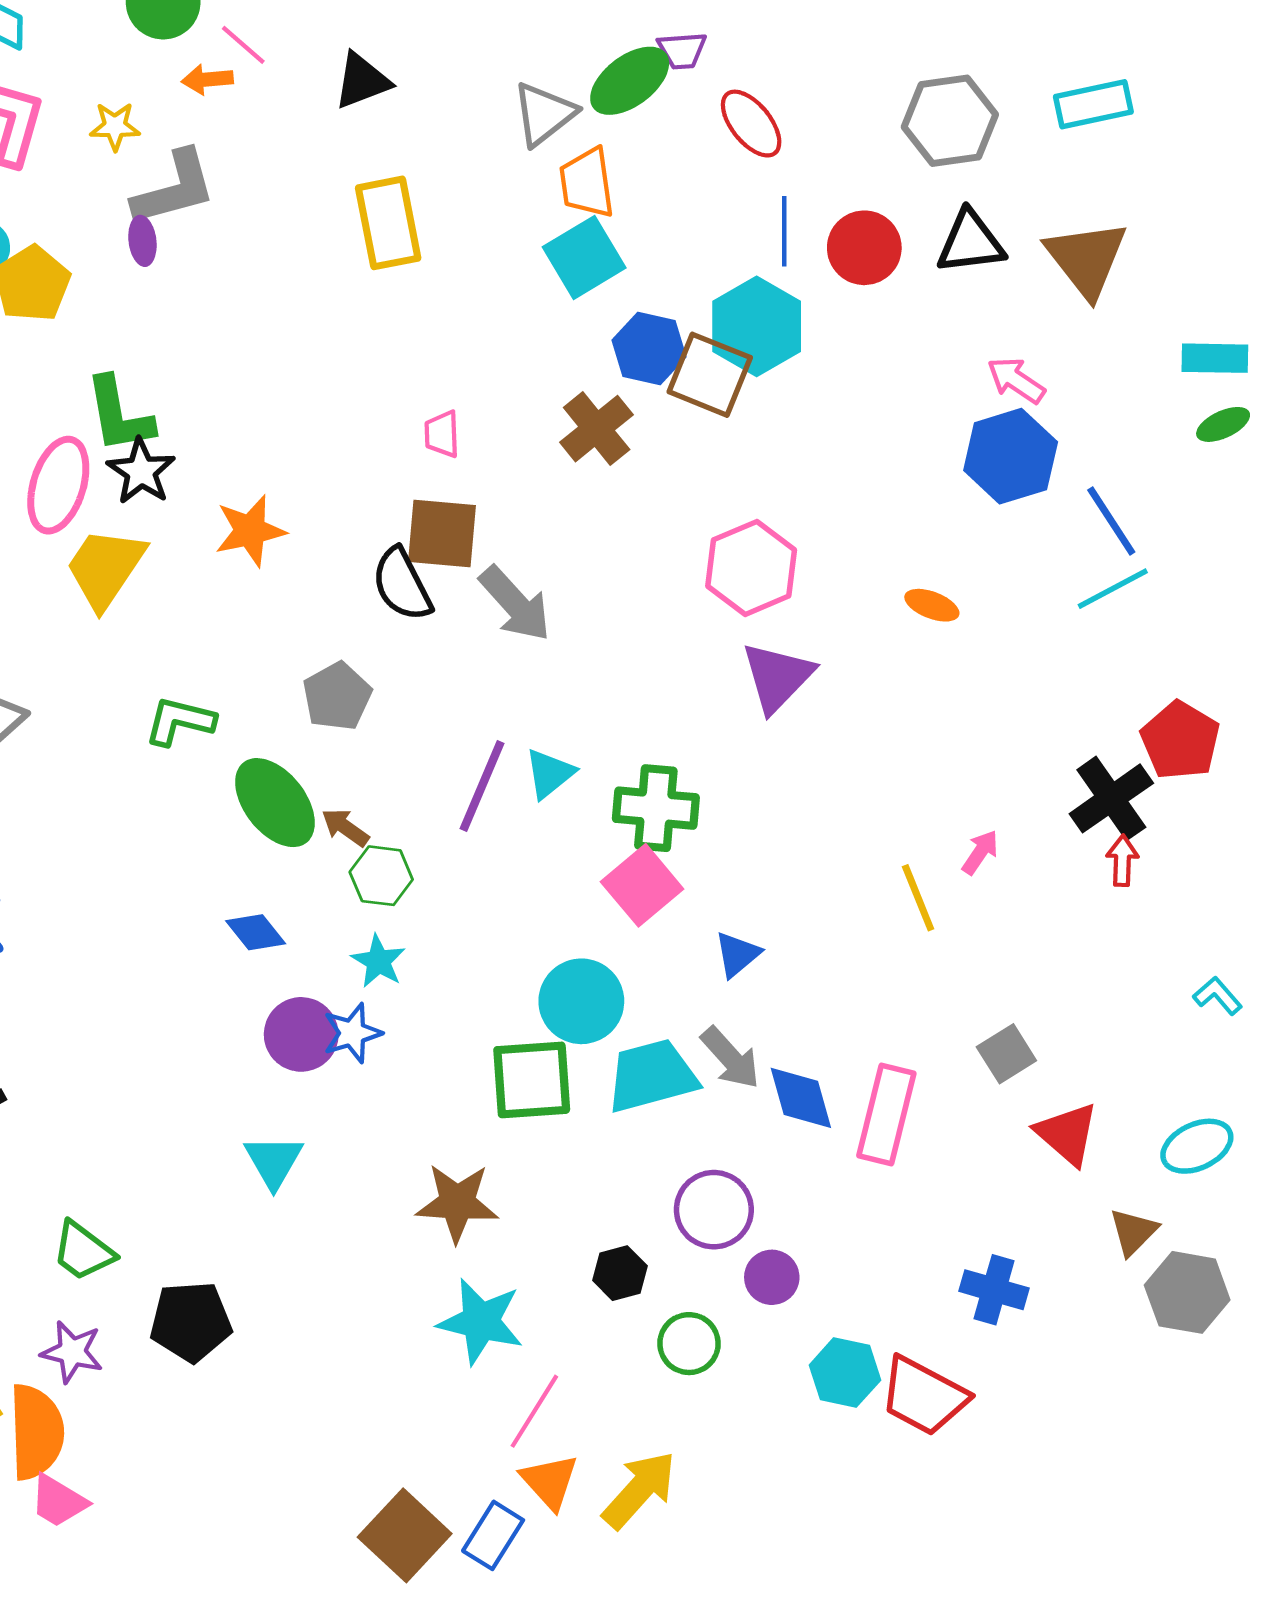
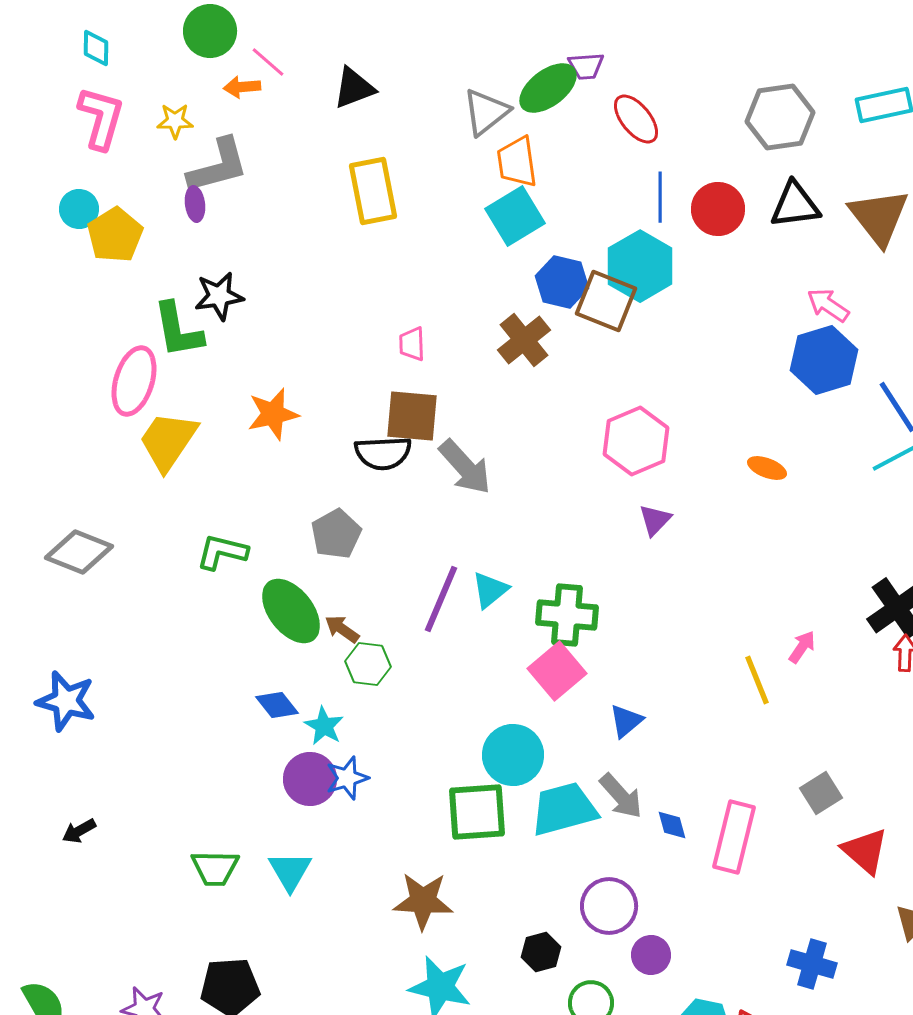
black star: (141, 471) -> (219, 296), moved, turned 30
black semicircle: (402, 585) -> (383, 453), turned -66
purple triangle: (777, 677) -> (655, 520), size x0.6
cyan star: (378, 961) -> (324, 726), moved
blue diamond: (801, 1098) -> (672, 825), size x0.6
green trapezoid: (83, 1251) -> (215, 868), moved, turned -36

